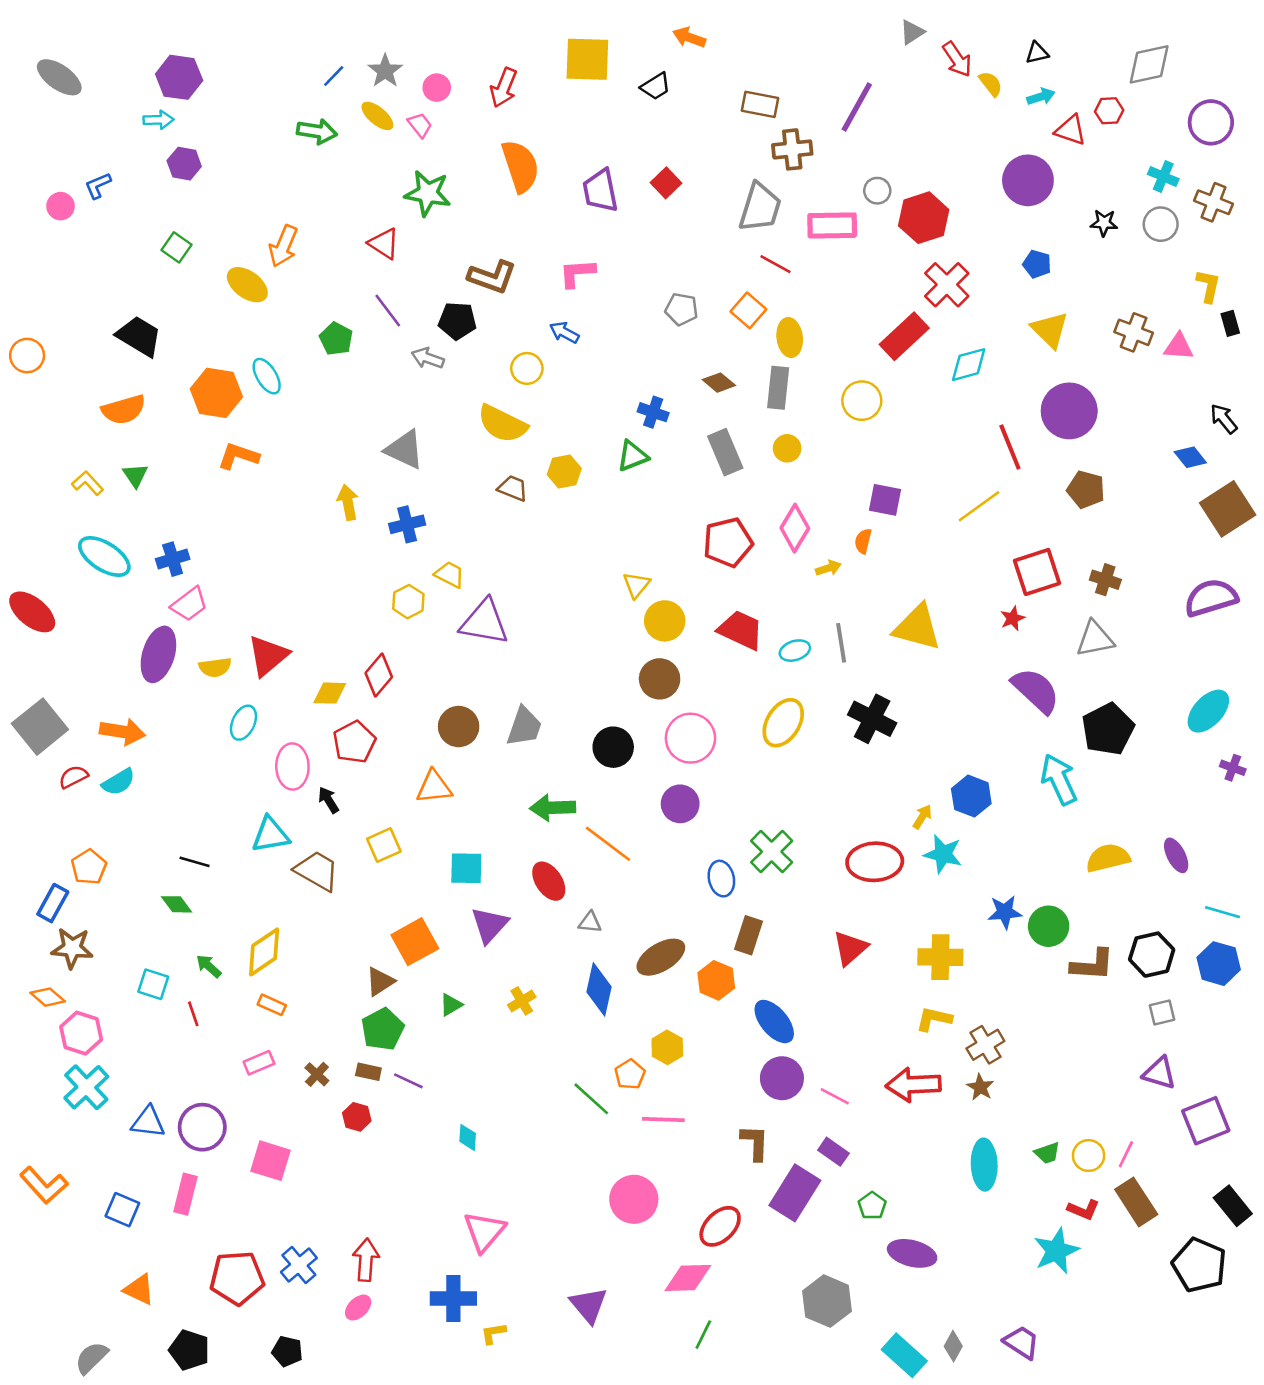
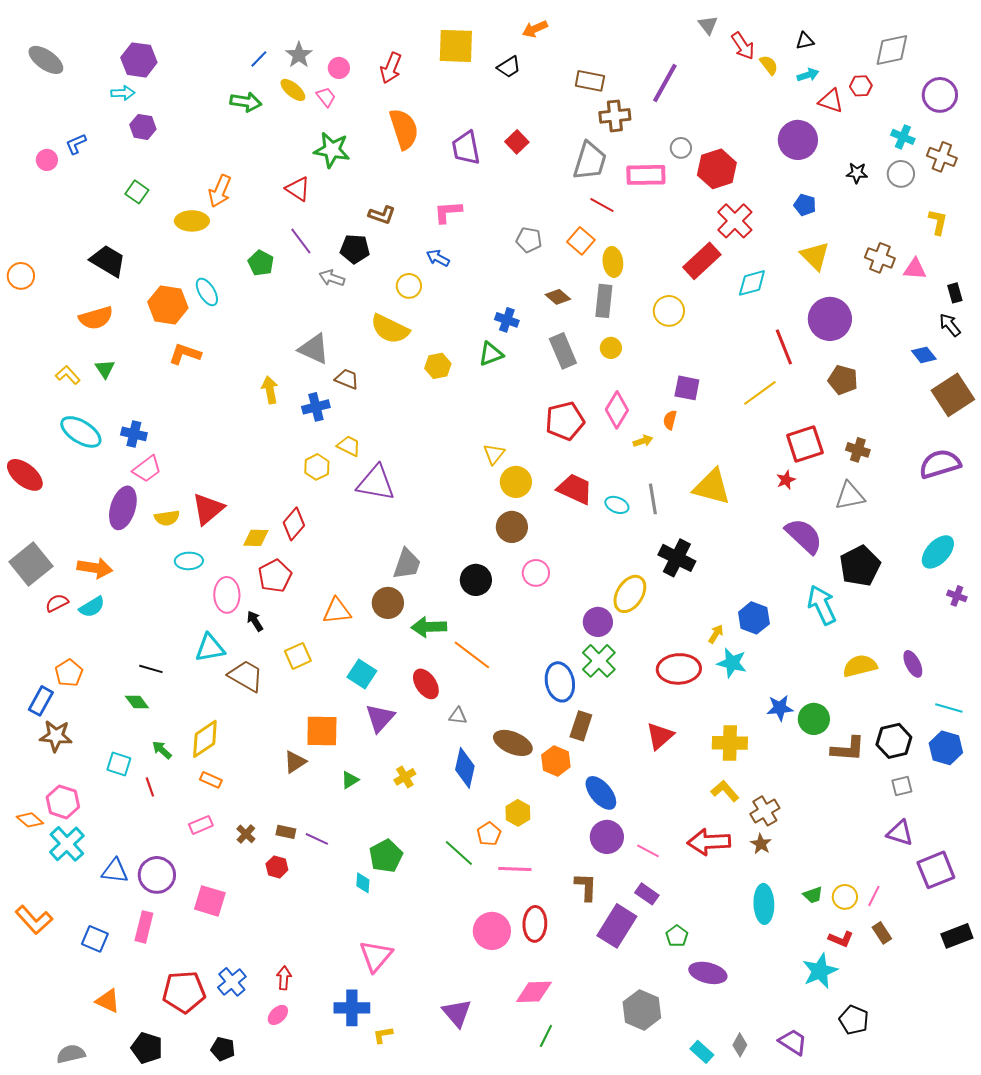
gray triangle: (912, 32) -> (708, 25), turned -35
orange arrow: (689, 37) -> (535, 29), turned -45
brown L-shape: (492, 277) -> (382, 215), size x0.7
yellow ellipse: (247, 285) -> (192, 221), turned -36
black rectangle: (1230, 323) -> (955, 293), moved
brown trapezoid: (513, 488) -> (347, 379), moved
blue cross: (173, 559) -> (134, 434), turned 30
cyan ellipse: (795, 651) -> (617, 505), turned 40
cyan ellipse: (243, 723) -> (189, 561), turned 64
yellow ellipse: (783, 723) -> (630, 594), moved
brown circle: (459, 727) -> (388, 603), moved
pink circle: (690, 738) -> (536, 573), size x0.7
purple circle: (680, 804) -> (598, 622), moved
cyan square: (466, 868) -> (362, 674), turned 32
blue ellipse: (721, 879) -> (560, 682), size x1.4
orange square: (415, 942) -> (322, 731), turned 30
brown ellipse: (661, 957) -> (513, 743), turned 54
orange diamond: (48, 997) -> (30, 820), moved
yellow L-shape: (934, 1019) -> (725, 791), turned 36
green pentagon: (383, 1029) -> (386, 856), moved
brown rectangle: (1136, 1202) -> (882, 933), size x0.6
black rectangle: (1233, 1206) -> (957, 936), turned -72
red ellipse: (720, 1226) -> (535, 924), moved, turned -44
red arrow: (366, 1260) -> (284, 978), size x0.7
black pentagon: (1199, 1265) -> (854, 1020), moved, size x0.7
cyan rectangle: (904, 1355) -> (702, 1052), size x0.7
gray semicircle: (91, 1358) -> (71, 1054), turned 32

